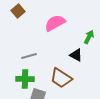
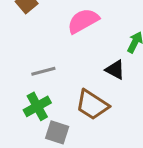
green cross: (25, 79) -> (37, 106), turned -30

